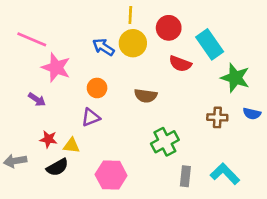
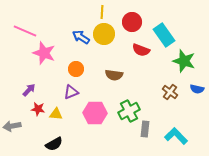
purple arrow: (37, 100) -> (29, 90), moved, turned -80
brown cross: (217, 117) -> (170, 92), turned 35
black semicircle: (57, 167) -> (54, 144), moved
pink hexagon: (111, 175) -> (95, 113), moved
gray rectangle: (185, 176) -> (145, 129), moved

